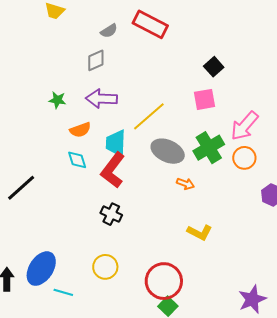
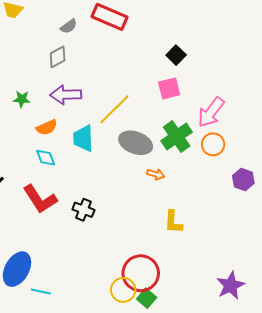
red L-shape: (113, 170) -> (40, 199), moved, turned -66
yellow L-shape: (200, 232) -> (173, 222), turned 70
yellow circle: (105, 267) -> (123, 290), moved

